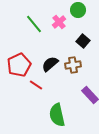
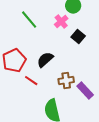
pink cross: (59, 22) -> (61, 22), moved
brown cross: (73, 65) -> (66, 81), moved

